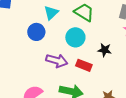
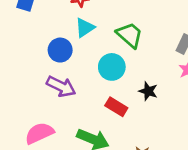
purple arrow: (57, 61) -> (61, 86), moved

